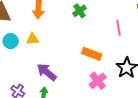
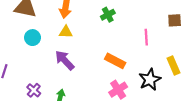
yellow triangle: (33, 39) -> (66, 32), moved
purple arrow: (47, 72) -> (65, 60), moved

